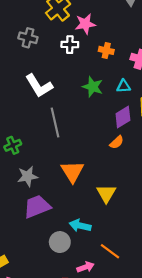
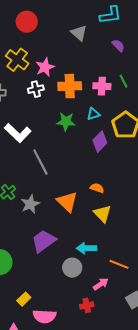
orange cross: (106, 50) -> (70, 86), size x1.6
orange semicircle: (117, 142) -> (97, 188), moved, turned -104
gray star: (28, 176) -> (30, 204), moved

